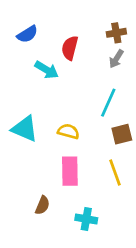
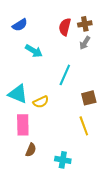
red semicircle: (70, 48) -> (65, 27), moved
cyan line: (108, 103) -> (65, 75), moved
yellow semicircle: (68, 131) -> (41, 102), moved, turned 140
pink rectangle: (70, 171) -> (23, 125), moved

